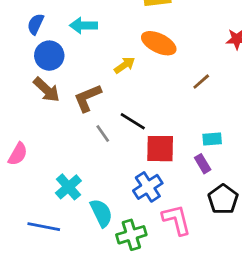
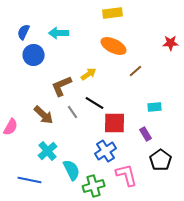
yellow arrow: (125, 65) -> (89, 74), moved
brown line: (201, 82) -> (136, 71), moved
brown arrow: (47, 90) -> (44, 115), moved
cyan rectangle: (212, 139) -> (155, 107), moved

